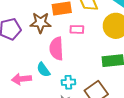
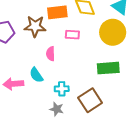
pink semicircle: (56, 49) -> (51, 54), size x0.6

